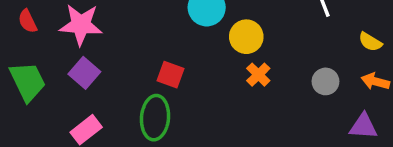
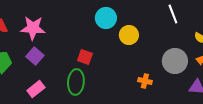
orange cross: (258, 75) -> (145, 81), moved, turned -32
gray circle: (325, 81) -> (175, 61), size x1.6

